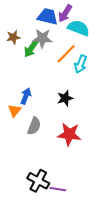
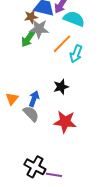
brown star: (13, 37) -> (31, 17), moved
blue arrow: (26, 96) -> (34, 99), moved
gray semicircle: (34, 126) -> (31, 114), turned -66

